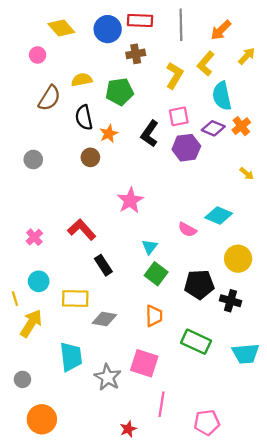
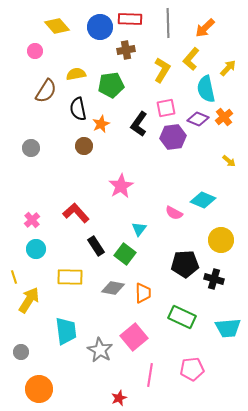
yellow arrow: (247, 56) -> (228, 68), moved
green square: (156, 274) -> (125, 254), moved
cyan circle: (39, 281) -> (36, 249), moved
gray diamond: (104, 319) -> (113, 288), moved
pink square: (144, 363) -> (134, 337), turned 32
pink pentagon: (207, 423) -> (192, 369), moved

